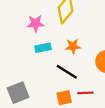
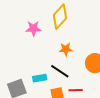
cyan rectangle: (43, 48) -> (40, 78), moved

